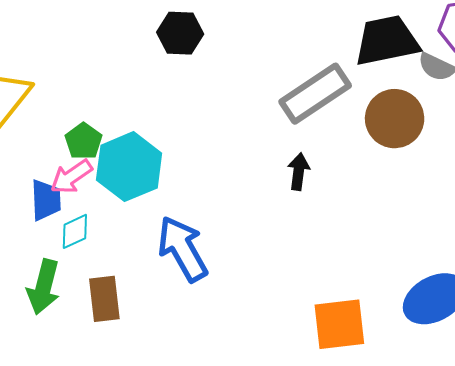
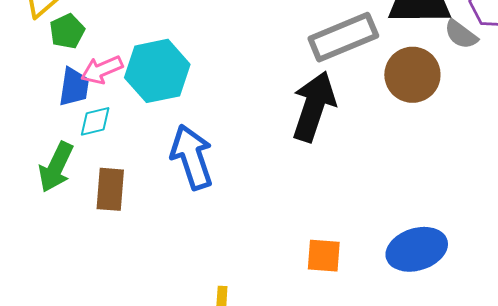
green pentagon: (83, 141) -> (67, 31), moved
black arrow: (299, 172) -> (314, 106), size x2.0
orange square: (339, 324) -> (324, 256), size x0.7

